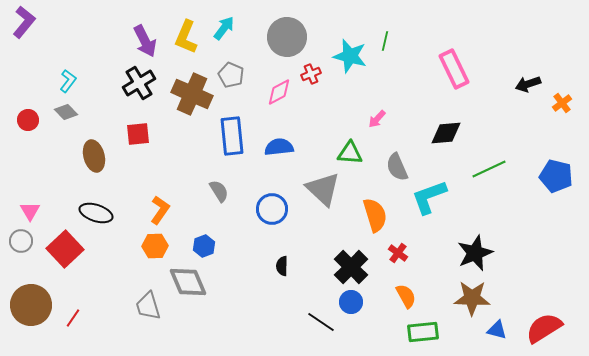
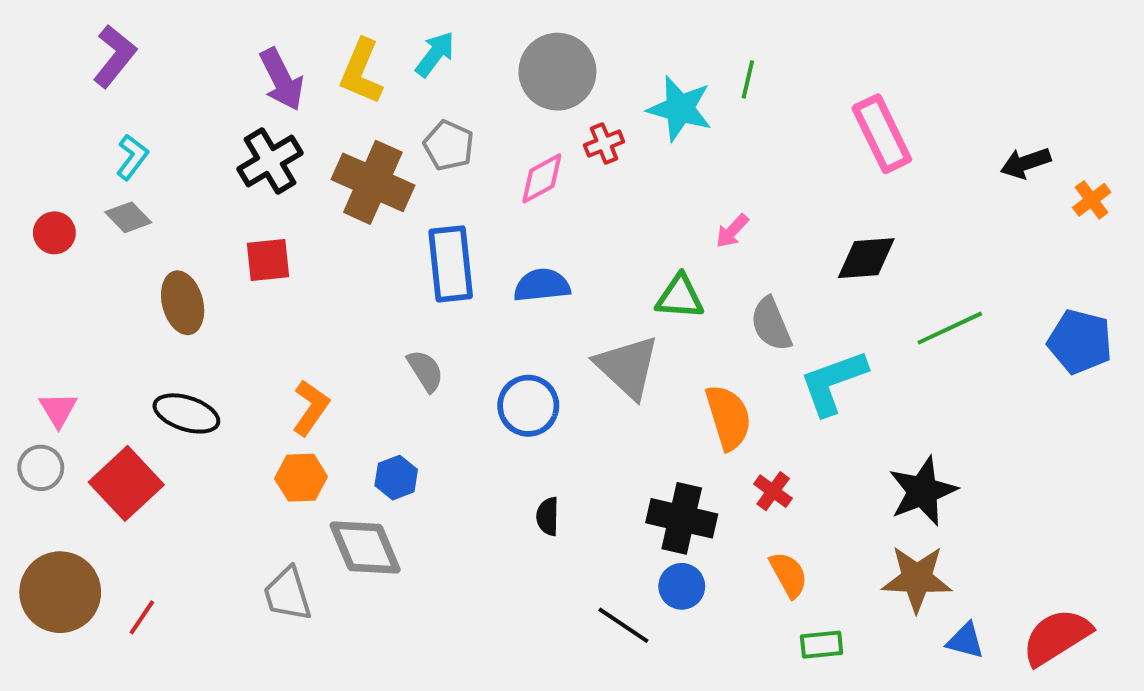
purple L-shape: (24, 22) -> (115, 56), moved
black cross: (351, 267) -> (682, 518), turned -32
green rectangle: (423, 332) -> (822, 645), size x0.7

